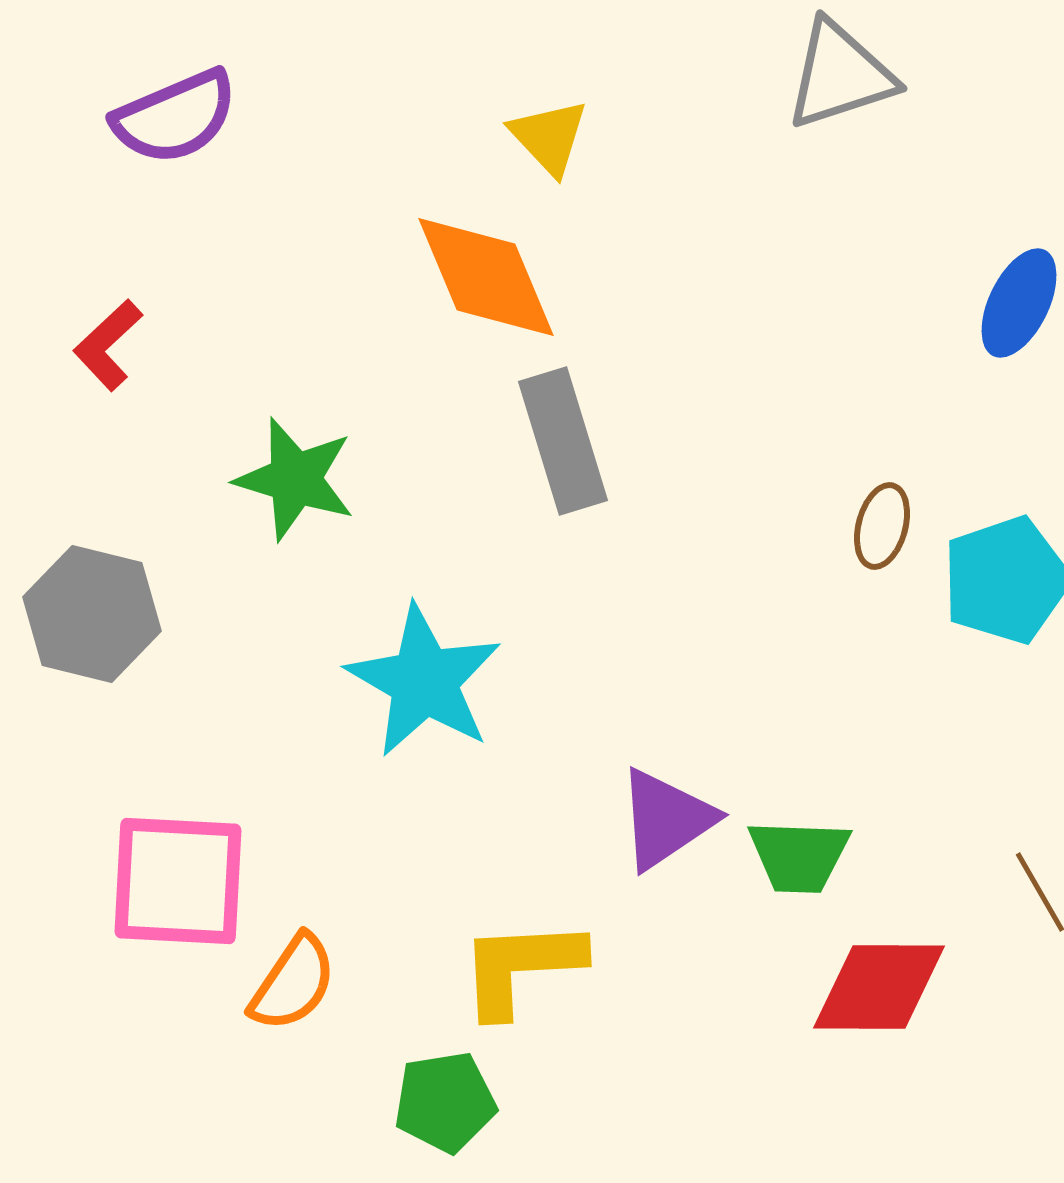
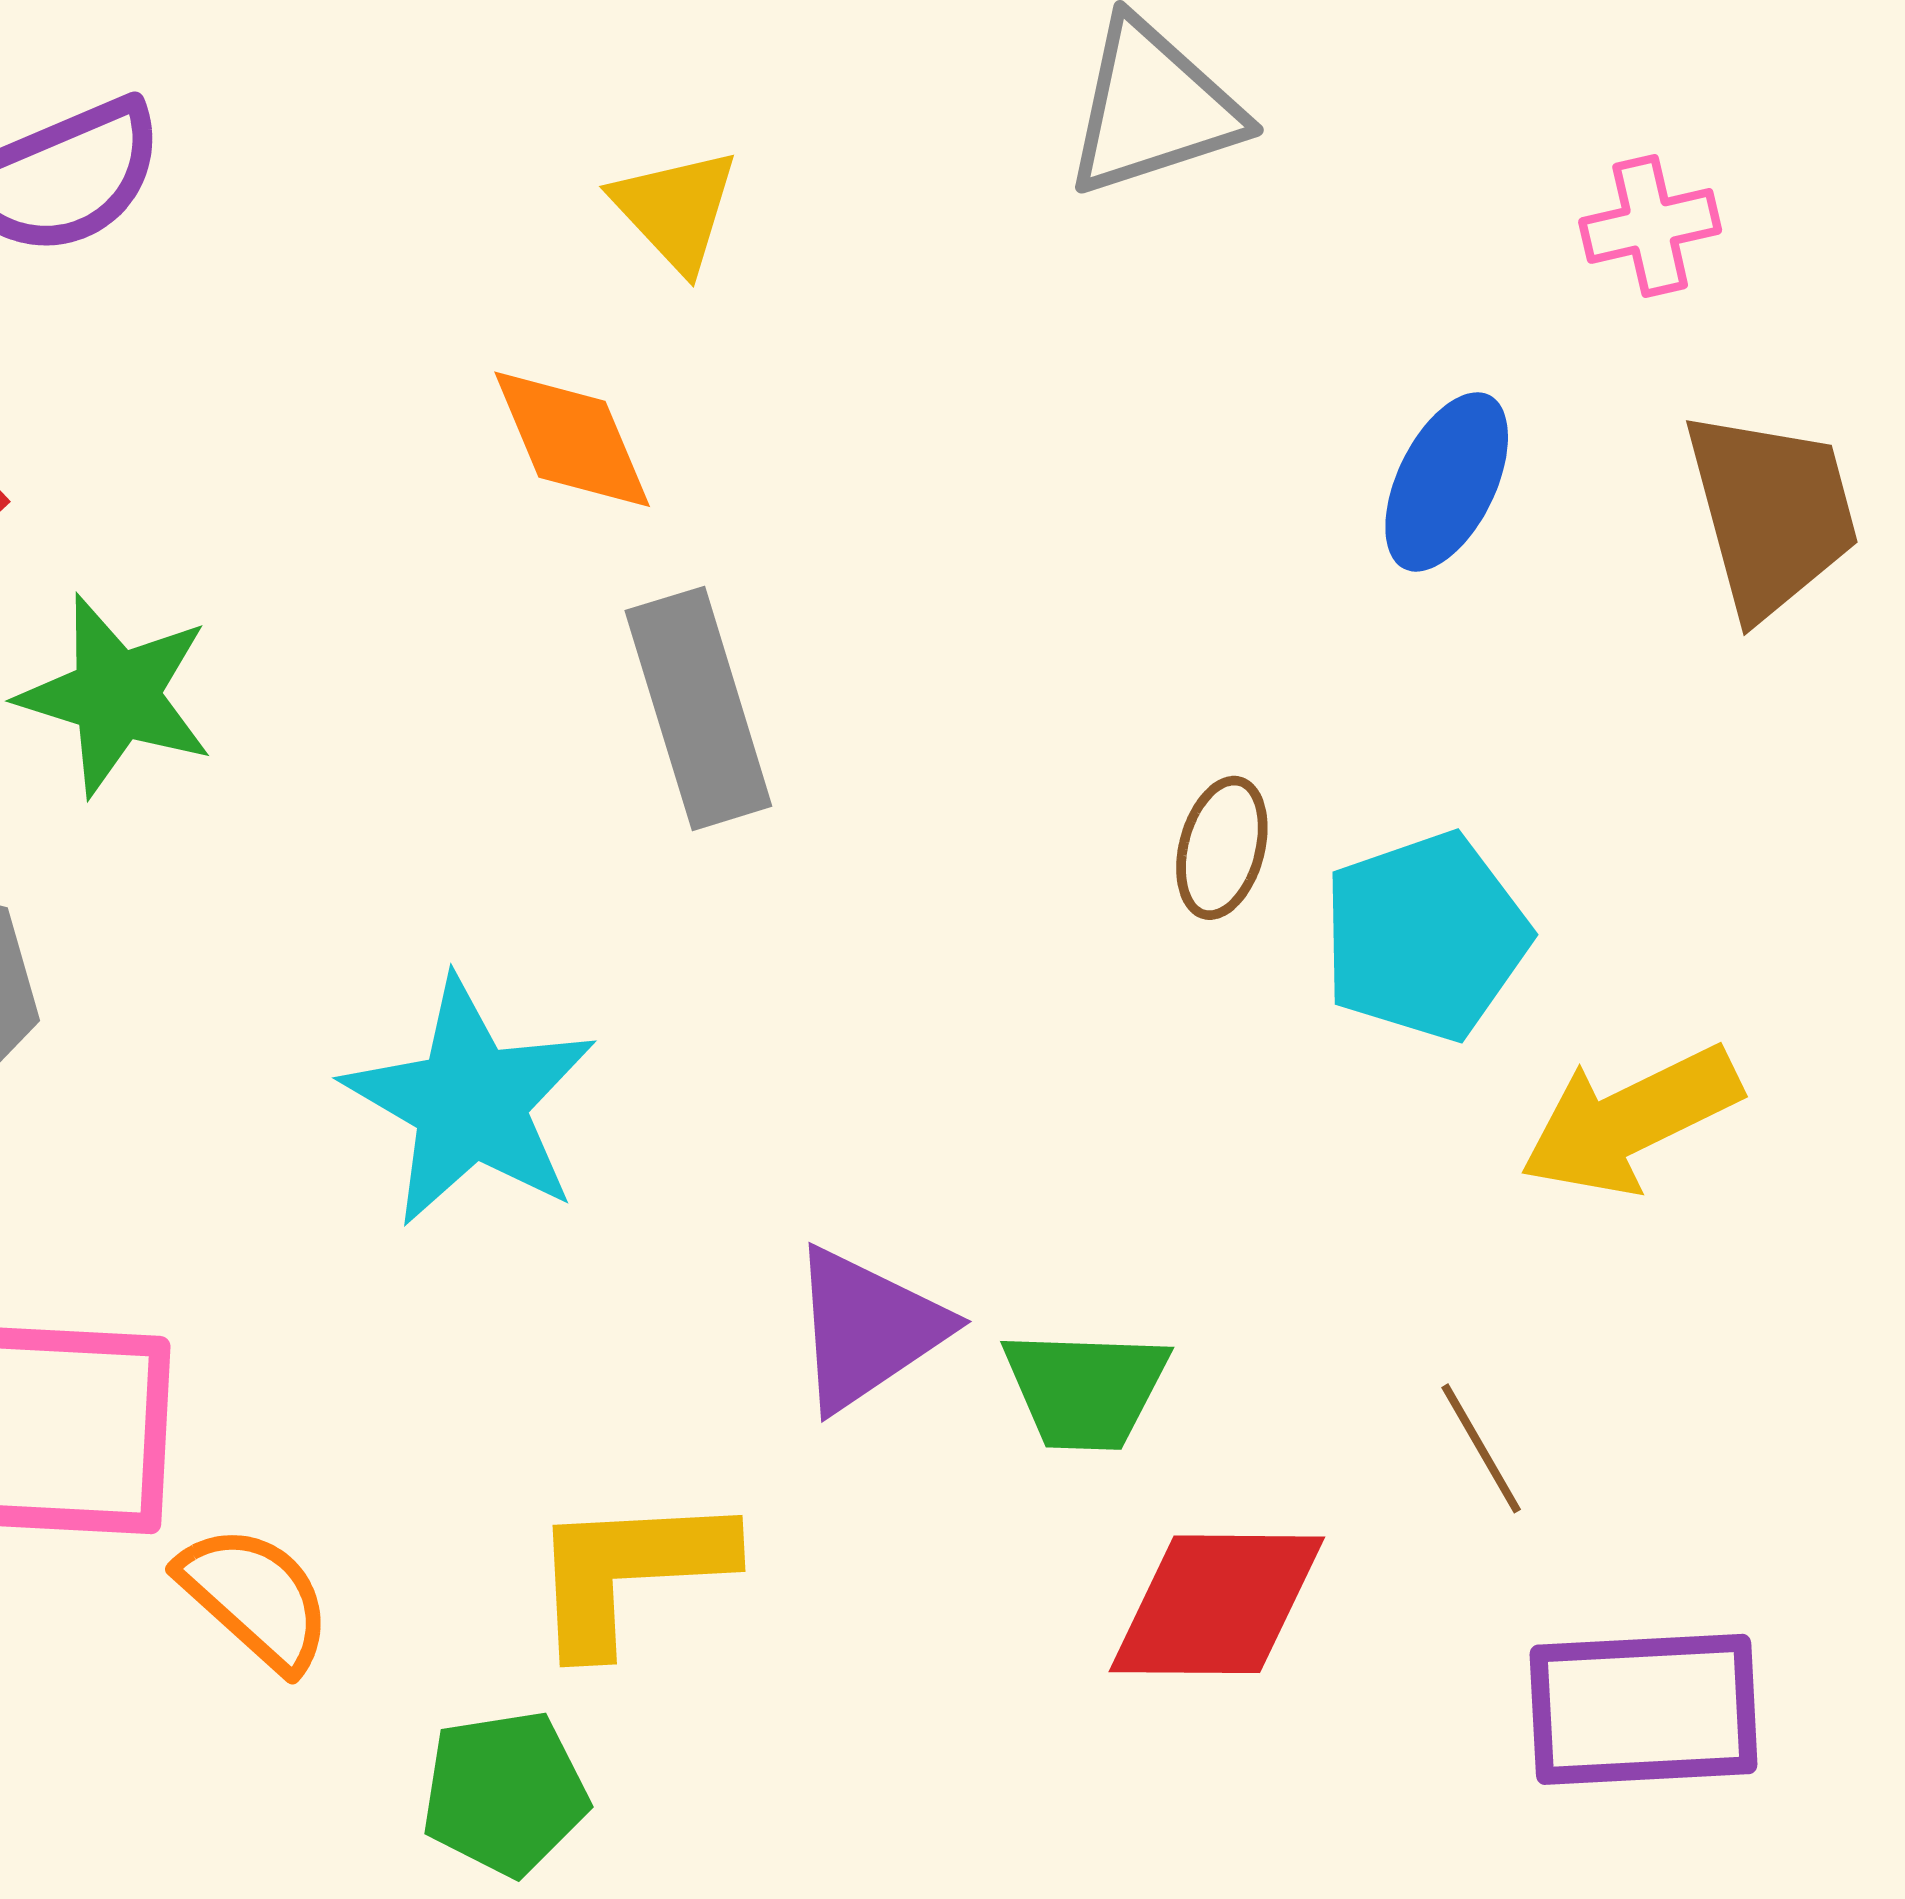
orange diamond: (486, 277) -> (572, 439), size x0.7
green star: (295, 479) -> (116, 695), moved
orange semicircle: (293, 983) -> (255, 1598), turned -82

